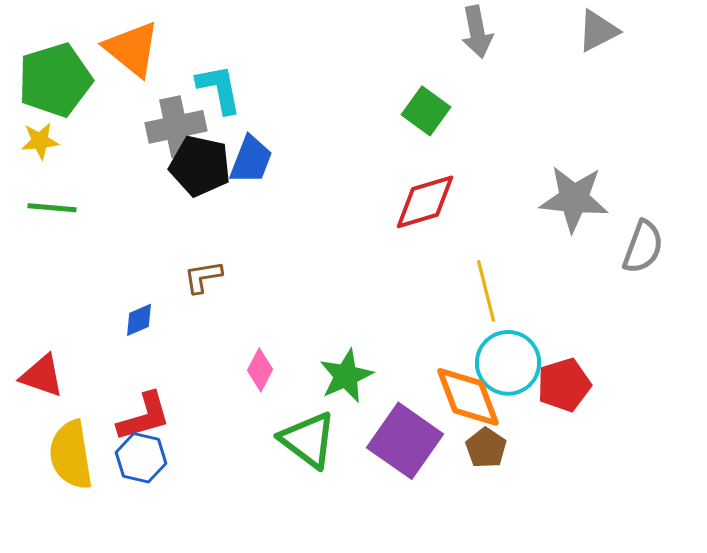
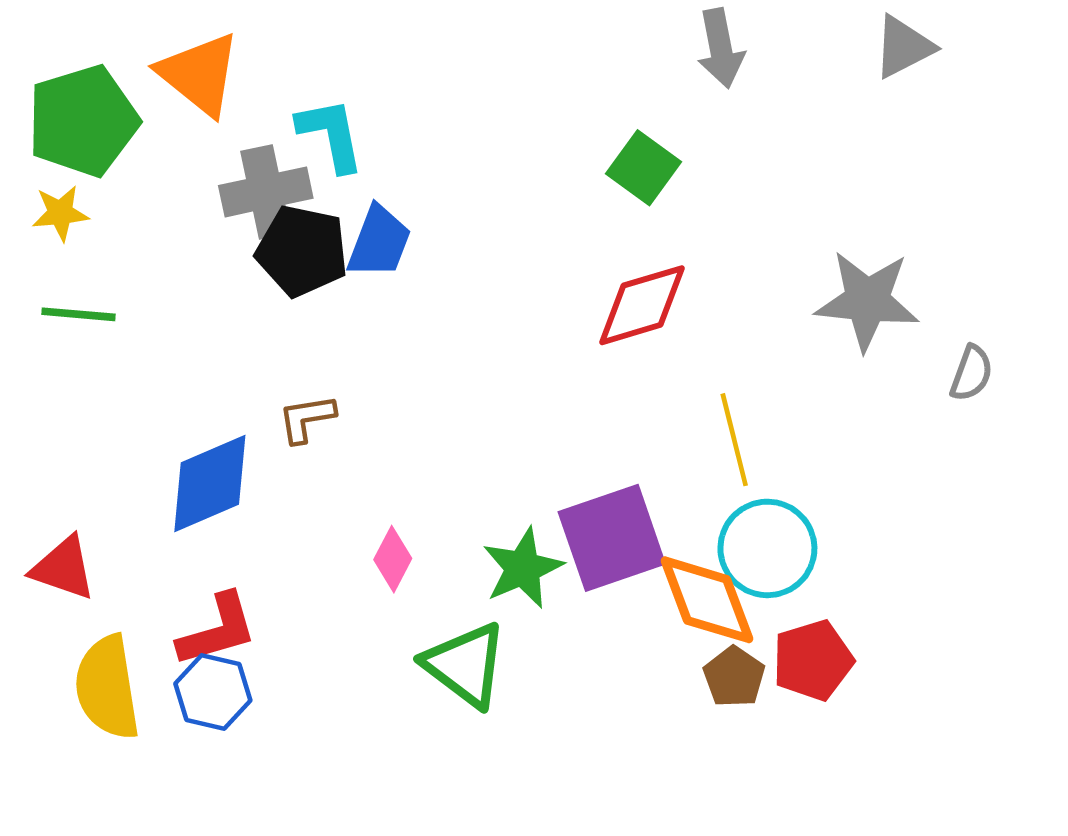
gray semicircle: (643, 247) -> (971, 373), size x0.7
blue diamond: (139, 320) -> (210, 483), size x2.0
red pentagon: (564, 385) -> (813, 660), moved
purple square: (405, 441) -> (612, 538), moved, turned 36

